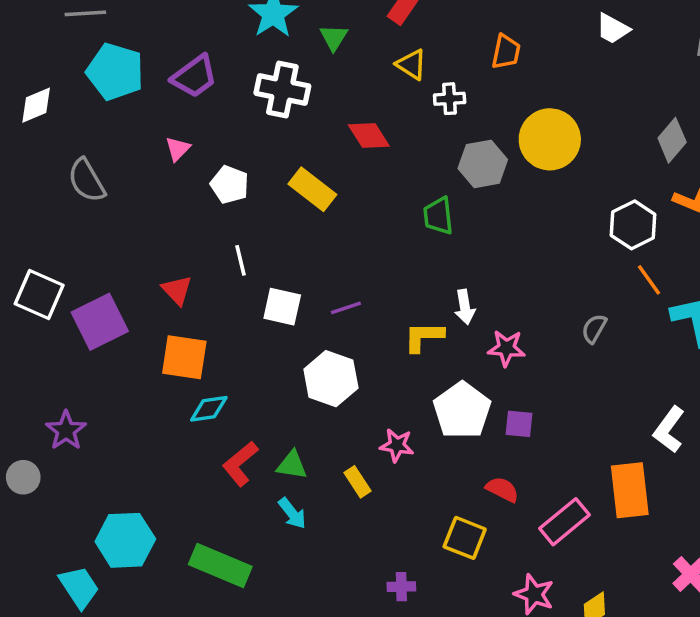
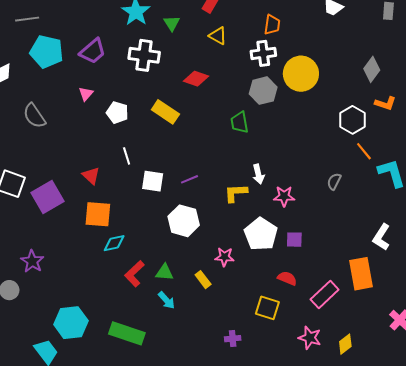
white cross: (450, 99) -> (263, 53), moved, size x1.4
red diamond: (369, 135) -> (196, 79), turned -35

